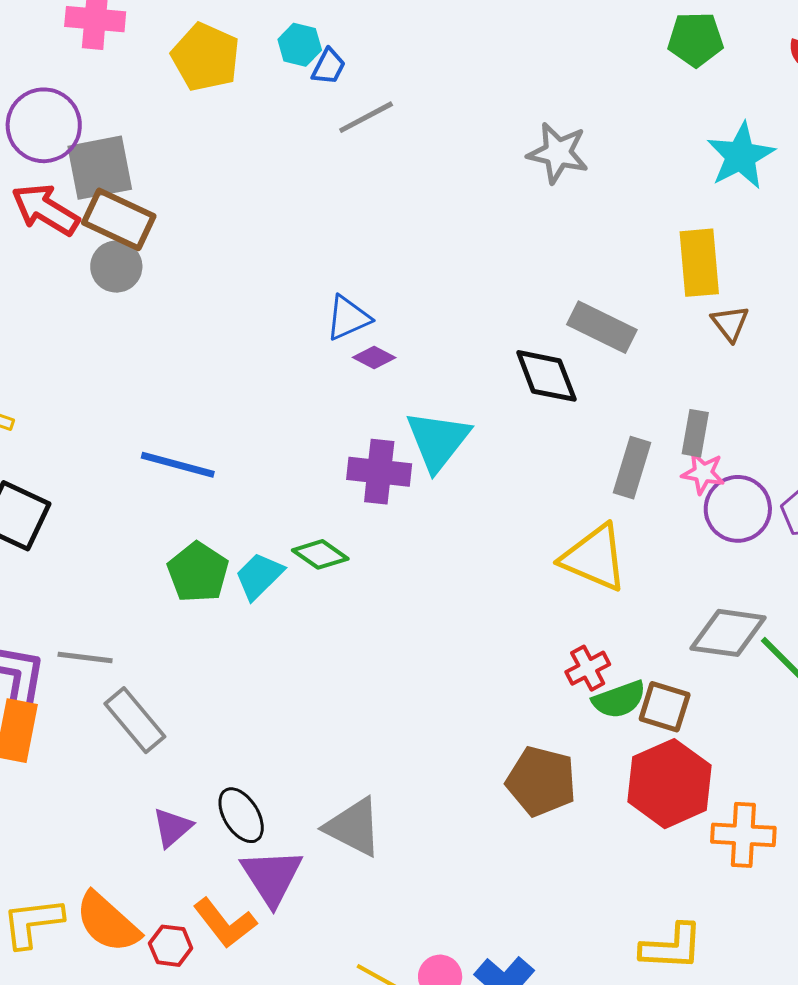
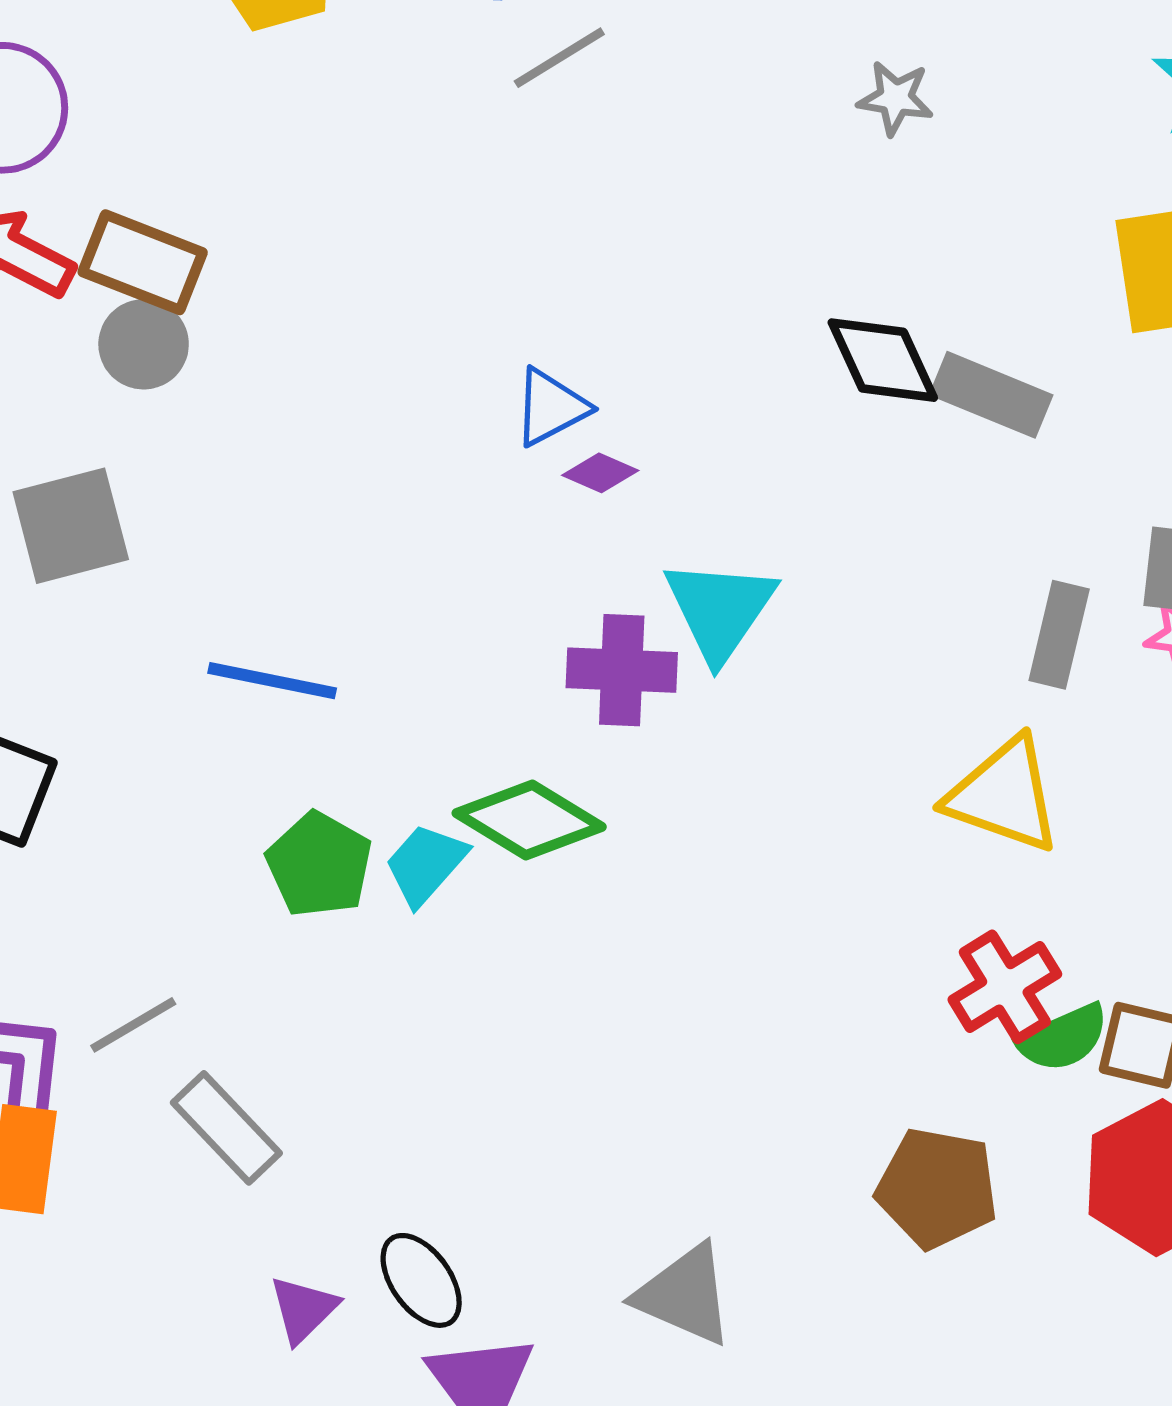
gray star: (558, 153) -> (895, 98), size x0.7
gray square: (100, 168) -> (71, 526), moved
black diamond: (546, 376) -> (883, 360), moved
green diamond: (320, 554) -> (529, 820), size x1.5
gray line: (85, 658) -> (133, 1025), turned -34
red cross: (588, 668) -> (1005, 987), size x1.4
gray triangle: (354, 827) -> (685, 1295), moved

